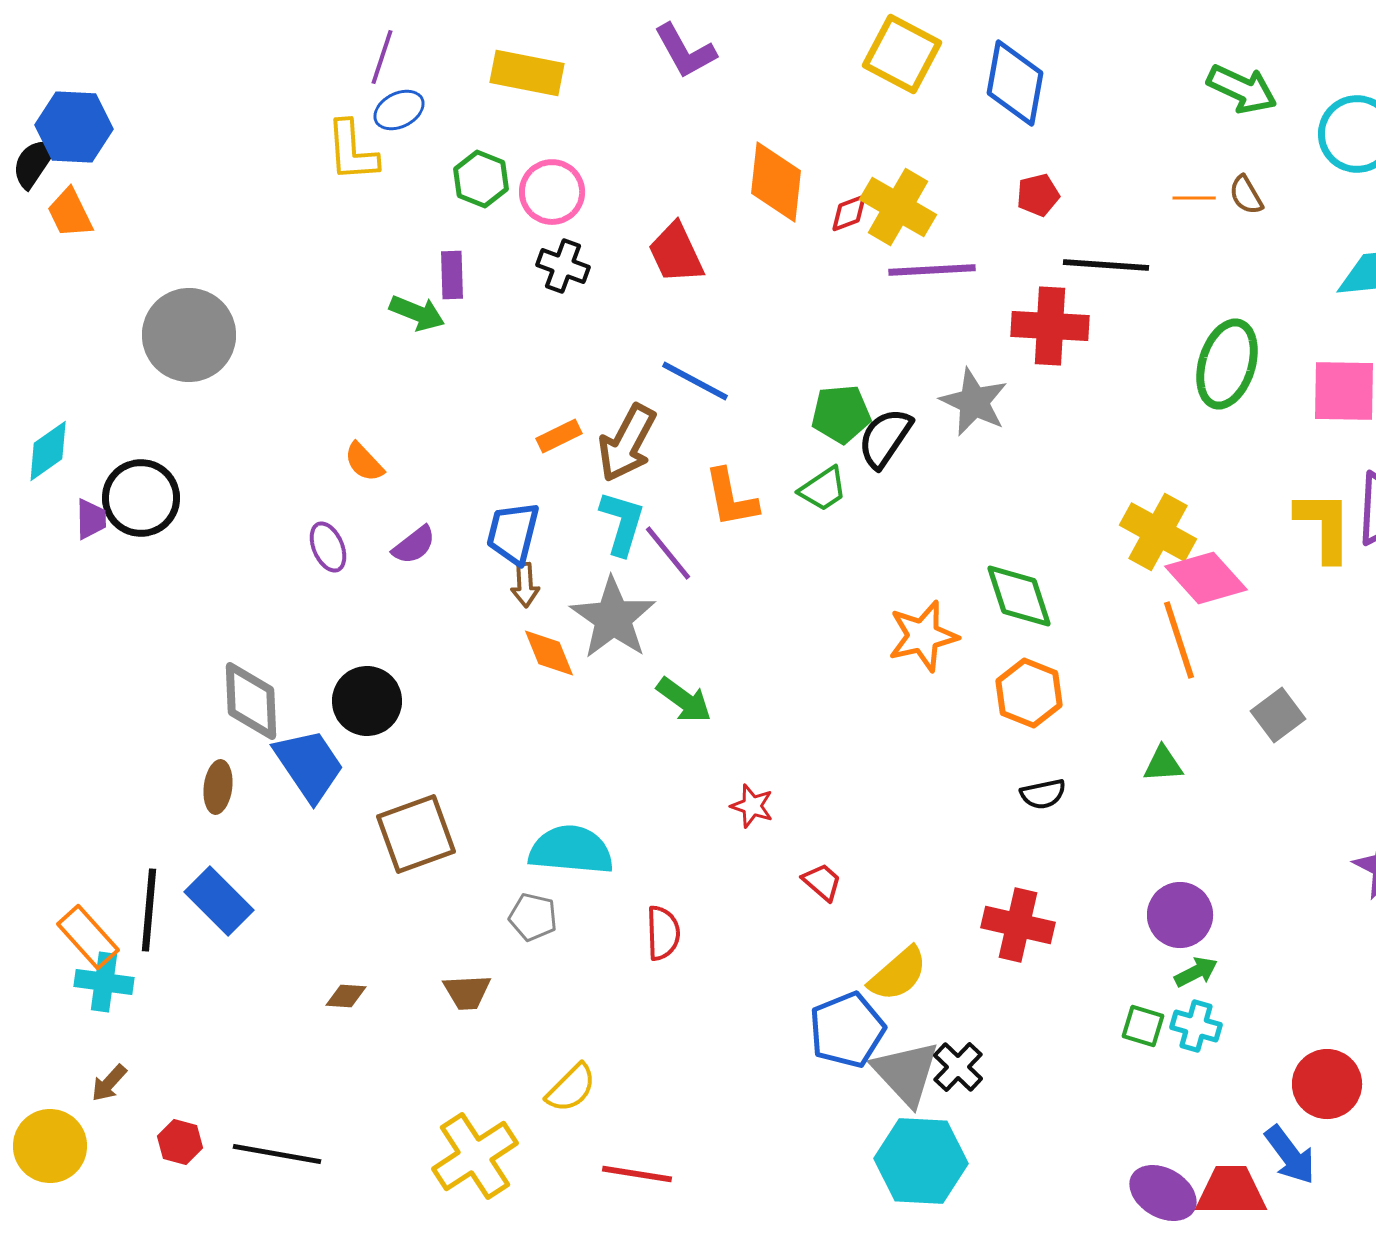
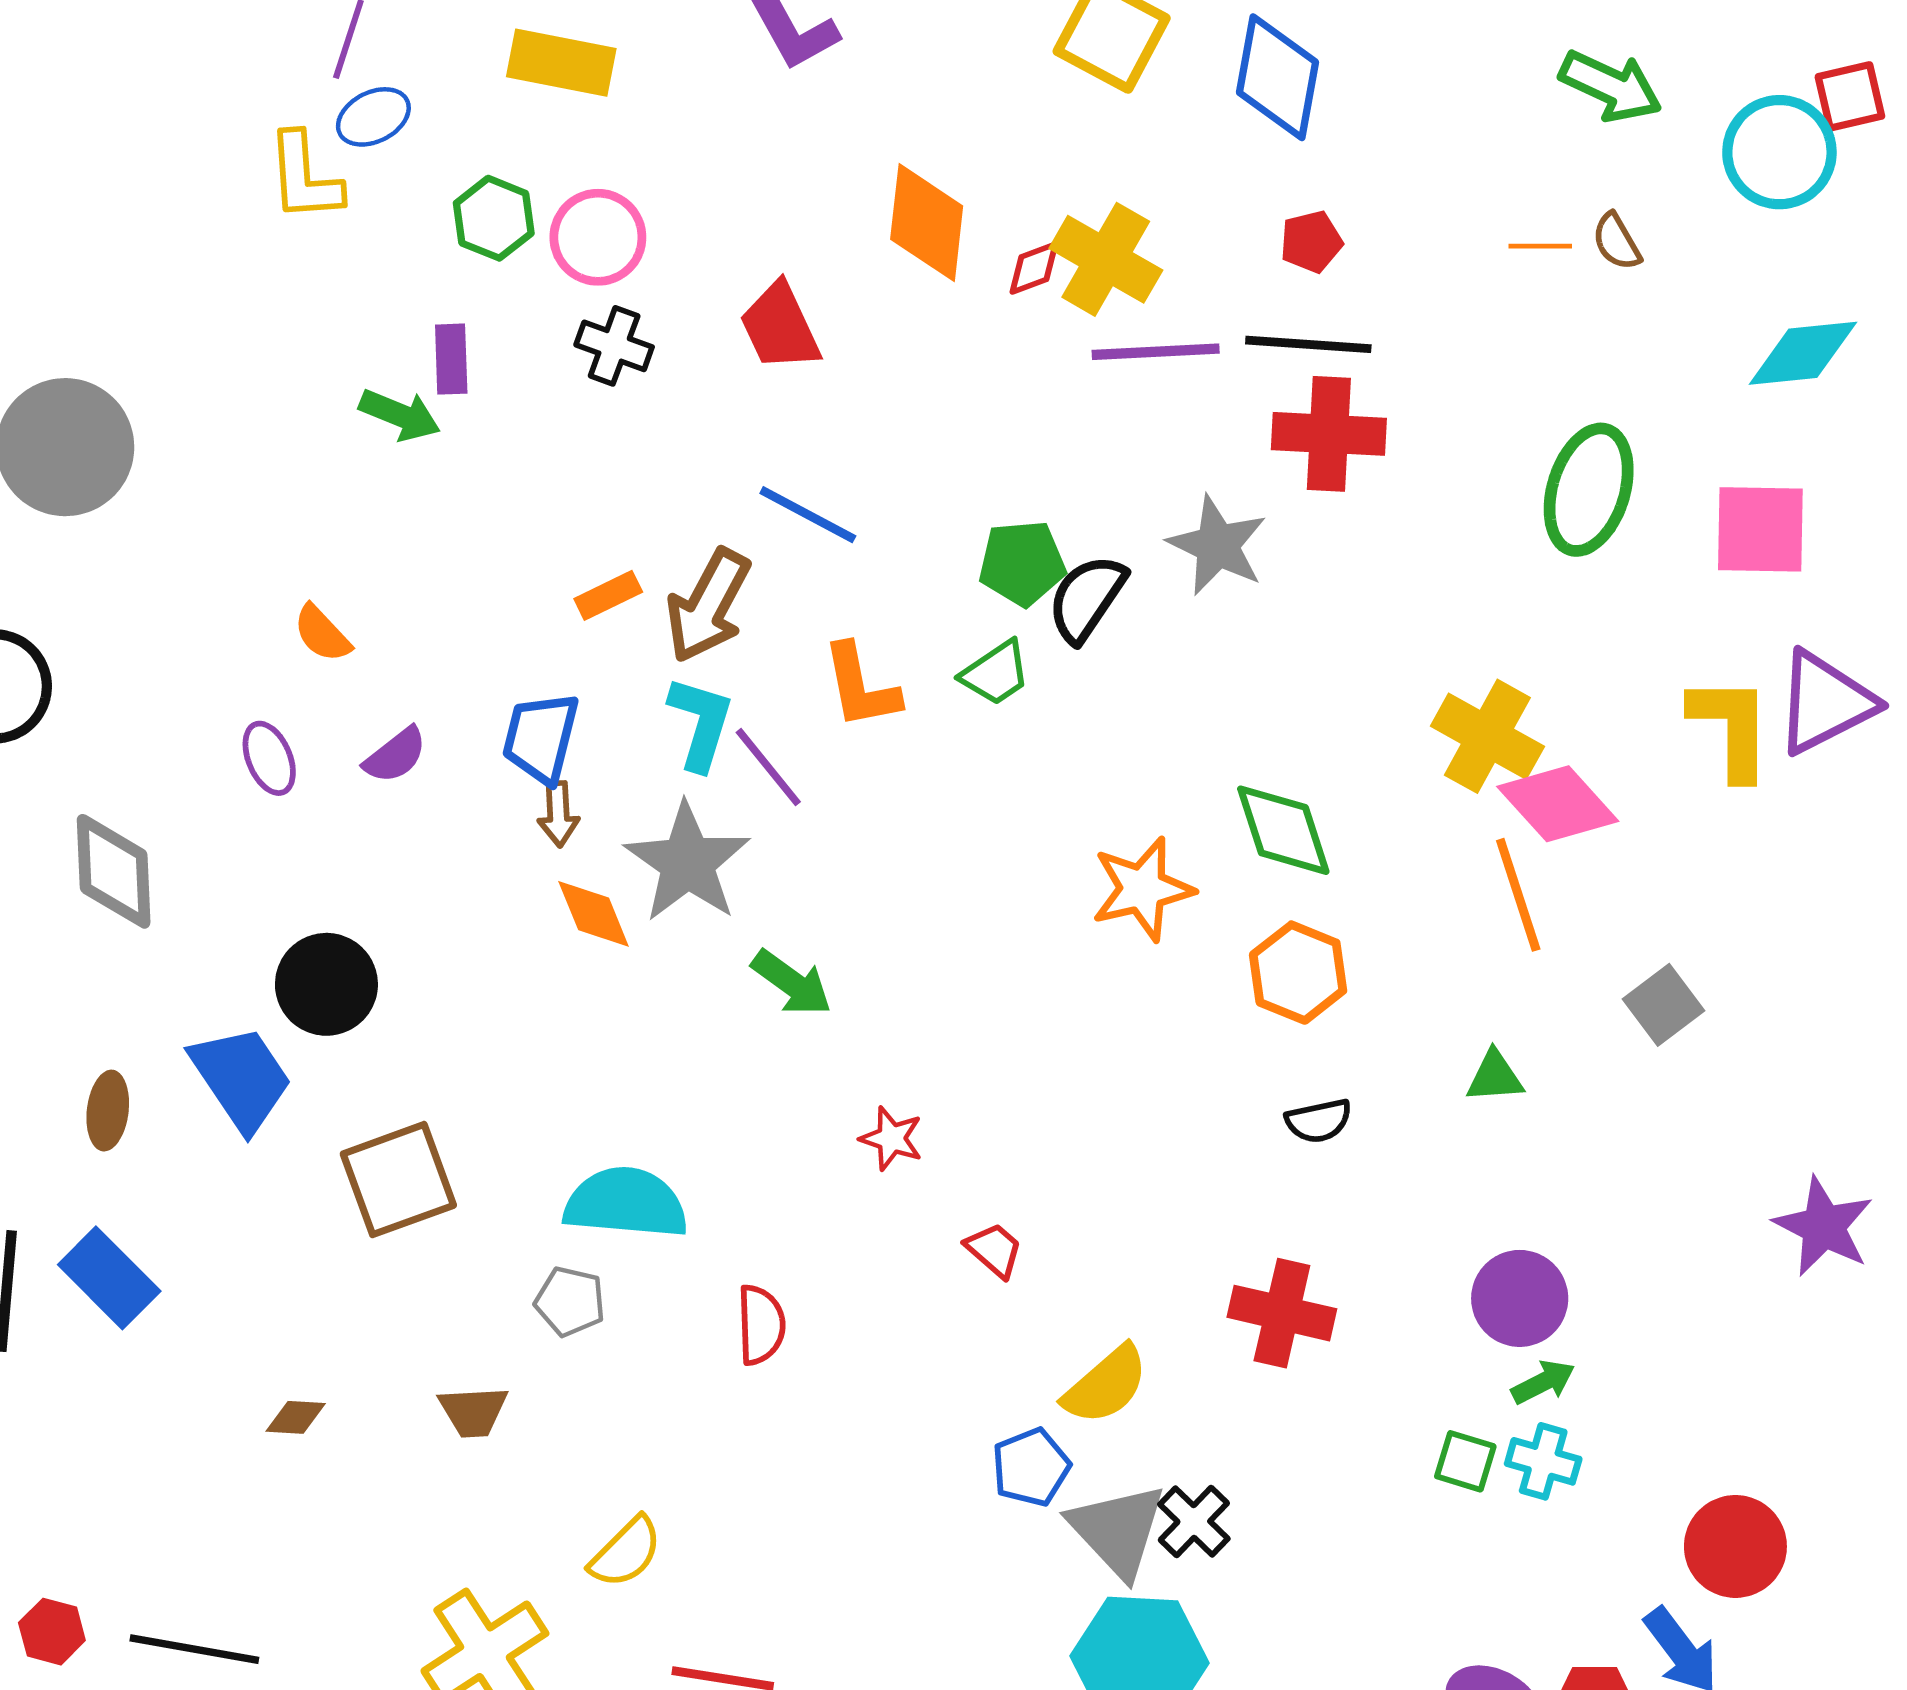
black line: (1106, 265) -> (1308, 344), moved
gray diamond: (251, 701) -> (114, 871), moved
blue pentagon: (847, 1030) -> (1031, 1467), size x0.7

